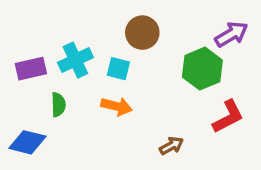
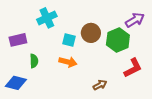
brown circle: (142, 33) -> (91, 33), moved
cyan cross: (75, 60) -> (47, 18), moved

